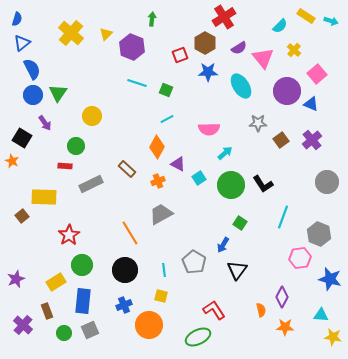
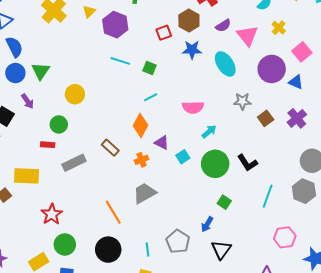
gray hexagon: (319, 234) -> (304, 191), moved

